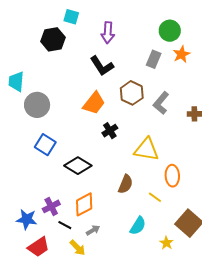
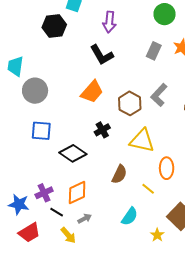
green circle: (170, 31) -> (165, 14), moved
brown hexagon: (132, 93) -> (130, 103), moved
black cross: (110, 131) -> (102, 130), moved
blue square: (45, 145) -> (41, 131), turned -30

